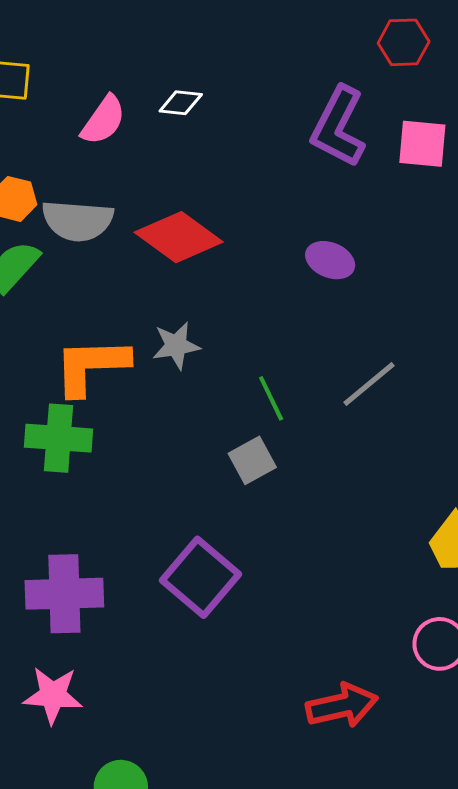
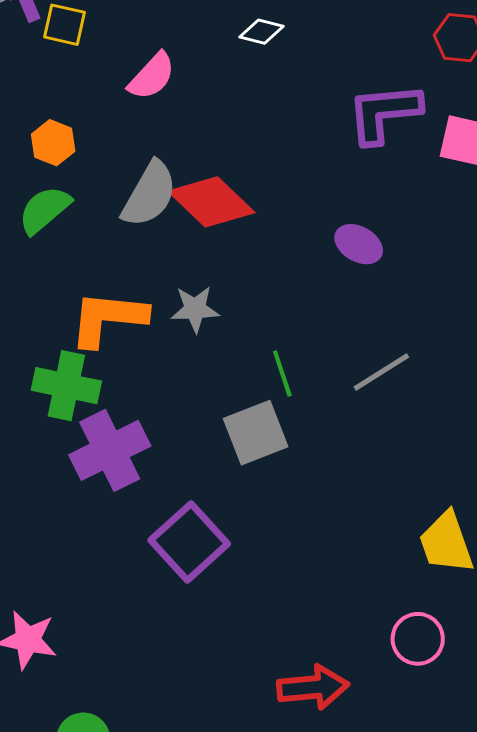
white diamond: (181, 103) -> (262, 32), moved
purple L-shape: (338, 127) -> (384, 113), turned 50
gray semicircle: (78, 221) -> (149, 194), moved, turned -72
gray square: (252, 460) -> (256, 433), size x1.4
purple cross: (64, 594) -> (110, 450), moved, turned -32

